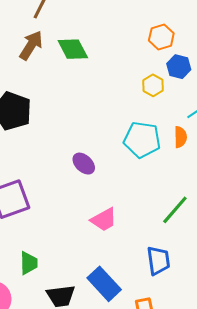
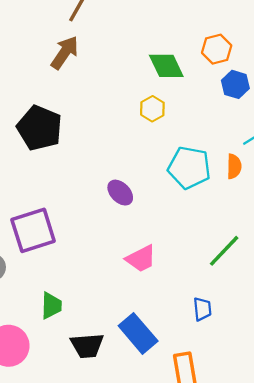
green diamond: (73, 49) -> (166, 66), moved
yellow hexagon: (153, 85) -> (152, 109), moved
blue trapezoid: (158, 261) -> (202, 309), size x0.7

